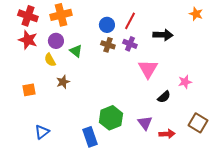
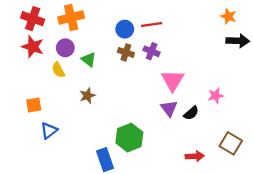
red line: (130, 21) -> (152, 24), turned 54
black arrow: (163, 35) -> (238, 41), moved
brown star: (63, 82) -> (87, 96), moved
purple triangle: (145, 123) -> (169, 108), moved
blue triangle: (42, 132) -> (49, 131), moved

